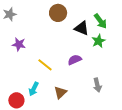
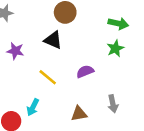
green arrow: (100, 21) -> (118, 23), turned -42
black triangle: (82, 28) -> (53, 40), moved
brown triangle: (60, 93) -> (79, 114), moved, turned 32

